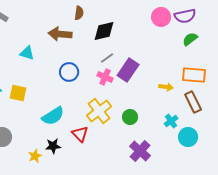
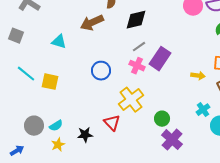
brown arrow: (60, 34) -> (92, 23), turned -30
blue circle: (69, 72) -> (101, 71), moved
cyan semicircle: (53, 116) -> (56, 126), moved, size x0.6
green circle: (130, 117) -> (162, 119), moved
yellow star: (35, 156) -> (58, 145), moved

